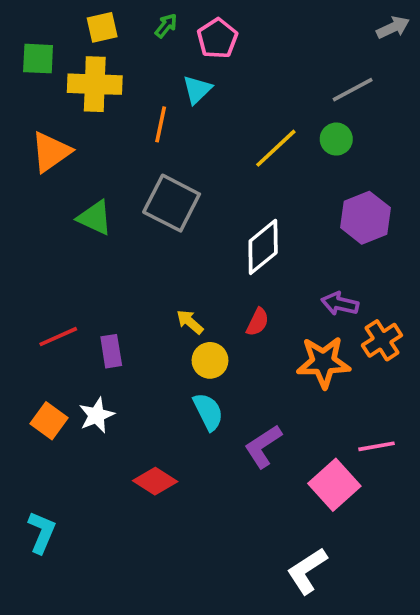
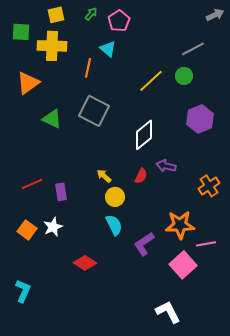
cyan triangle: (197, 90) -> (108, 49), turned -36
purple arrow: (340, 304) -> (166, 166), moved
orange star: (323, 362) -> (180, 225), moved
white L-shape: (307, 571) -> (168, 312), turned 96

